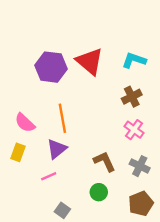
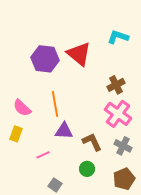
cyan L-shape: (134, 60) -> (118, 37), moved
pink cross: (134, 130) -> (118, 114), size x1.5
purple triangle: (57, 149) -> (64, 131), moved, turned 42

